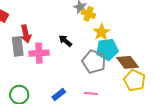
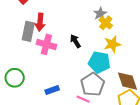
cyan pentagon: (107, 49) -> (99, 62), moved
gray pentagon: (94, 62) -> (93, 84), moved

